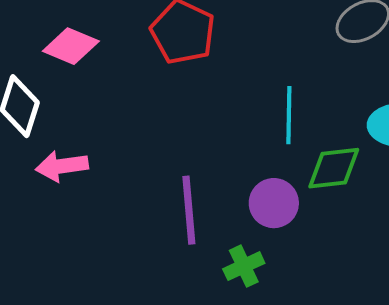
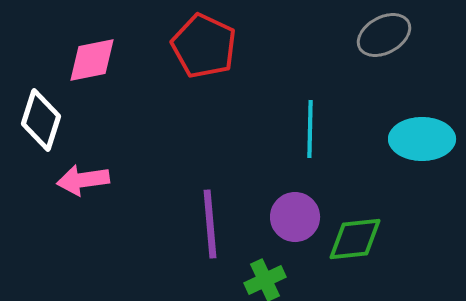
pink diamond: (71, 46) -> (92, 60), turned -34
green diamond: (334, 168) -> (355, 239), moved

